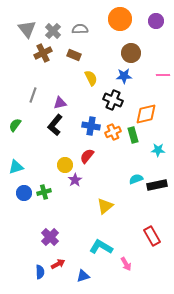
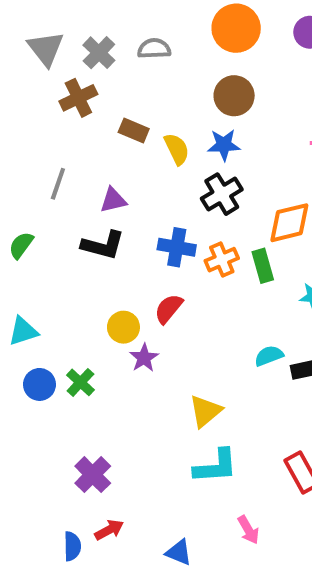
brown circle: (131, 53) -> (234, 96), moved
brown rectangle: (74, 55) -> (134, 131), moved
blue star: (124, 76) -> (224, 145), moved
black cross: (113, 100) -> (222, 194), turned 36
black L-shape: (55, 125) -> (103, 245), turned -115
green cross: (44, 192) -> (80, 382), turned -32
cyan L-shape: (101, 247) -> (216, 466), moved, turned 145
blue triangle: (83, 276) -> (179, 552), moved, turned 40

